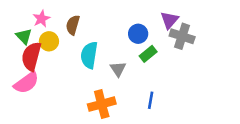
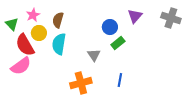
green triangle: (24, 36) -> (12, 24), moved
gray cross: (182, 36) -> (171, 18), moved
cyan semicircle: (89, 55) -> (59, 44), moved
red semicircle: (31, 56) -> (25, 45), turned -45

